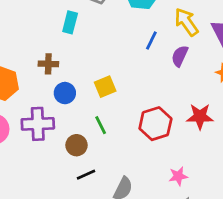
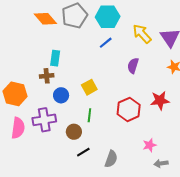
cyan rectangle: (70, 22) -> (55, 58), moved
blue line: (151, 40) -> (106, 43), moved, turned 32
purple semicircle: (180, 56) -> (133, 66), moved
green line: (101, 125) -> (89, 115), turned 40

